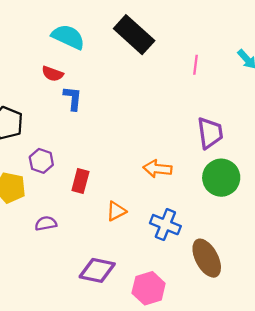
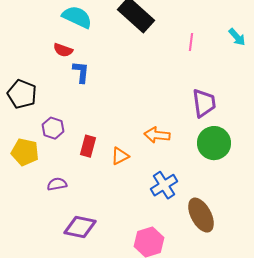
orange triangle: (116, 211) -> (120, 156), moved
blue cross: (165, 225) -> (164, 185), turned 36
purple diamond: (97, 270) -> (80, 227), moved

